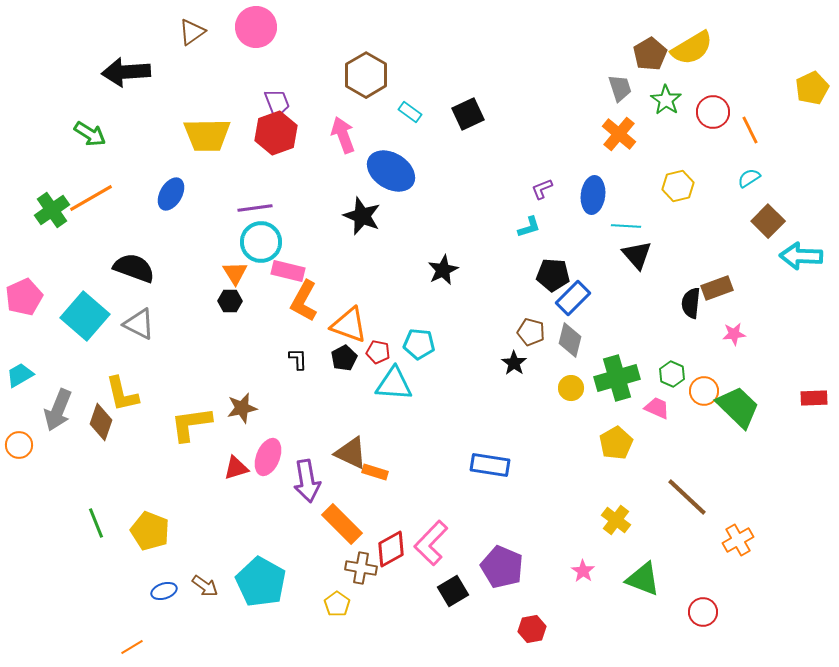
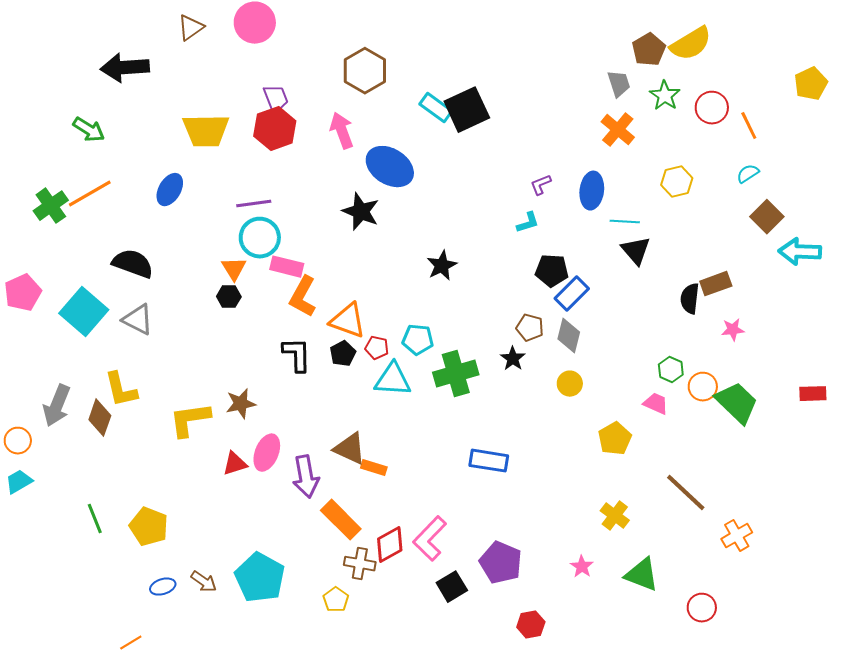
cyan rectangle: (410, 112) -> (436, 108), moved, size x1.4
black square: (468, 114) -> (467, 110), size x1.4
black L-shape: (298, 359) -> (297, 355), size x1.6
cyan trapezoid: (20, 375) -> (19, 482), moved
green cross: (617, 378) -> (456, 374), moved

